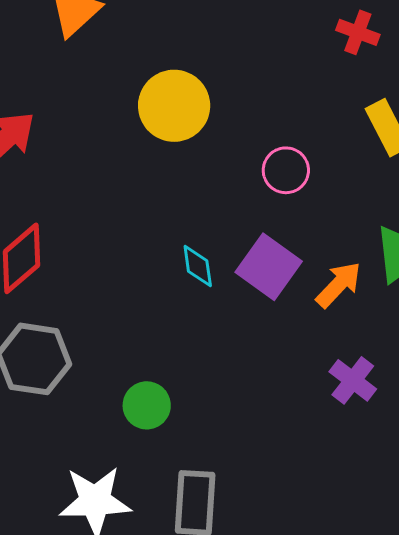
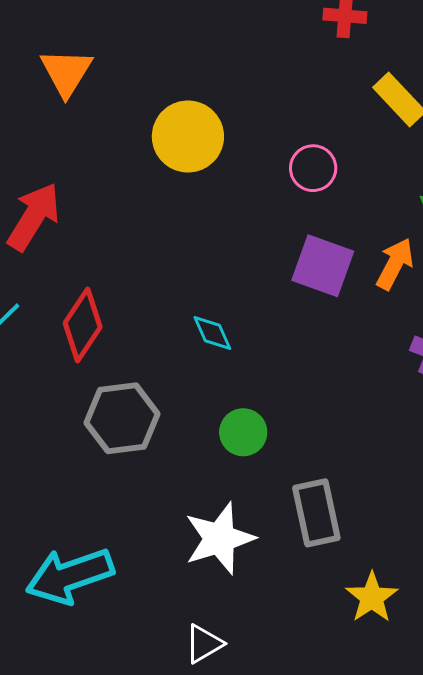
cyan diamond: (198, 266) -> (212, 333), moved

